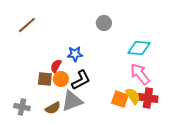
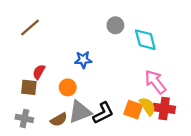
cyan diamond: (139, 48) -> (145, 40), moved, turned 70
red semicircle: (56, 66) -> (39, 72), moved
brown square: (45, 79) -> (29, 87), moved
black L-shape: (81, 80) -> (103, 113), moved

